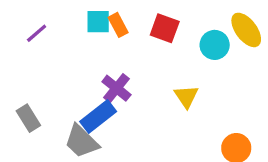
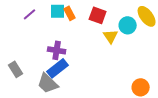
purple line: (37, 33) -> (30, 14), moved
purple cross: (116, 88) -> (57, 50), moved, turned -30
yellow triangle: (186, 96) -> (111, 36), moved

